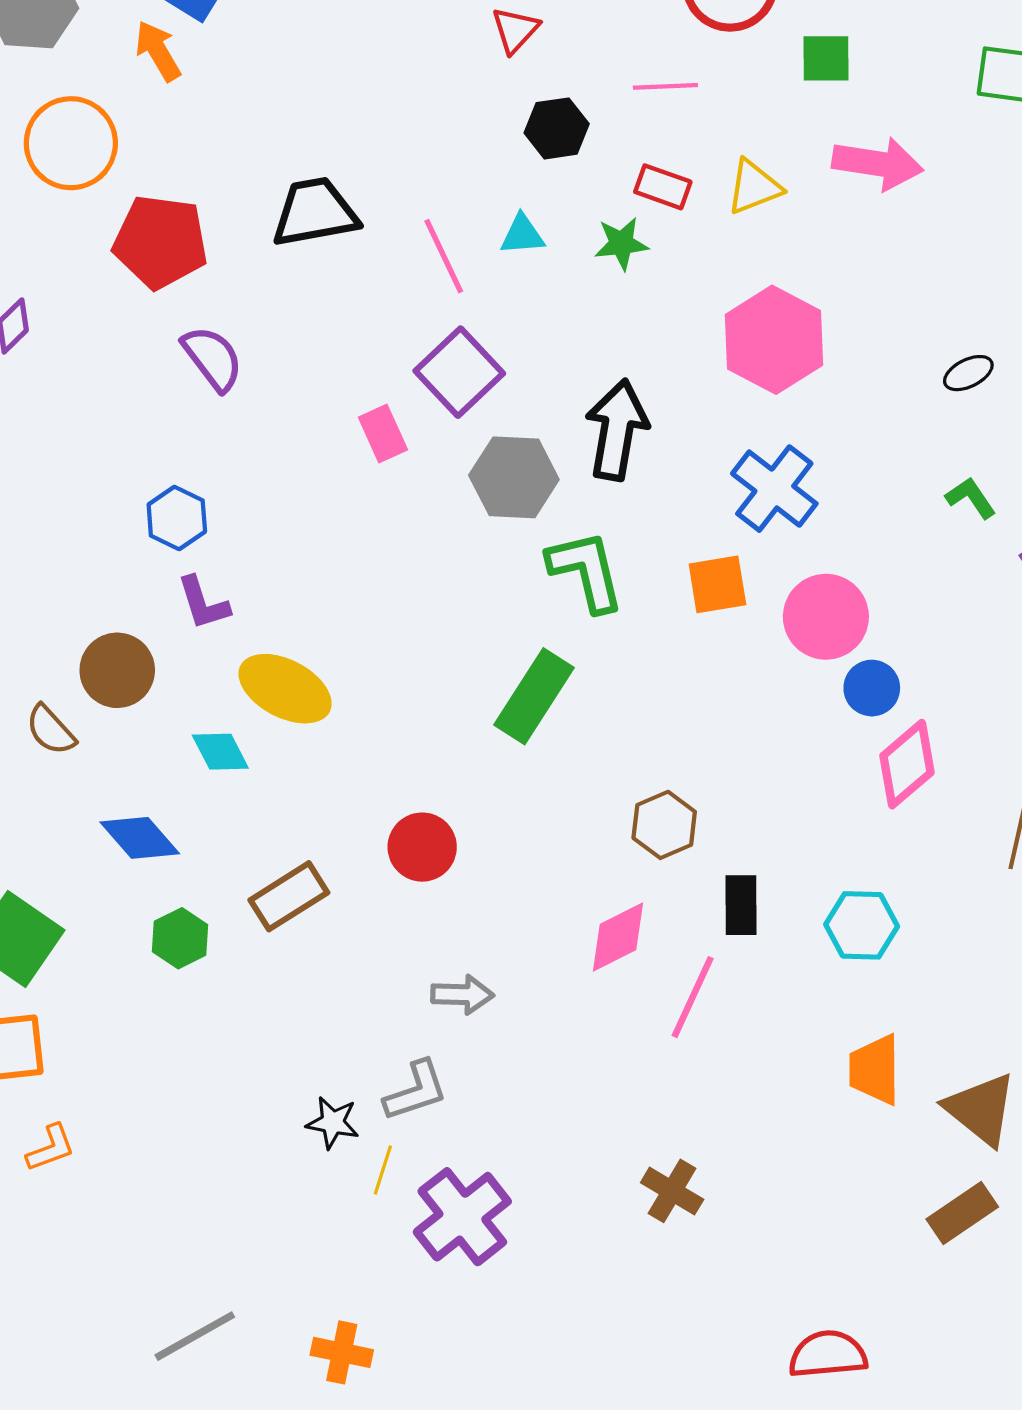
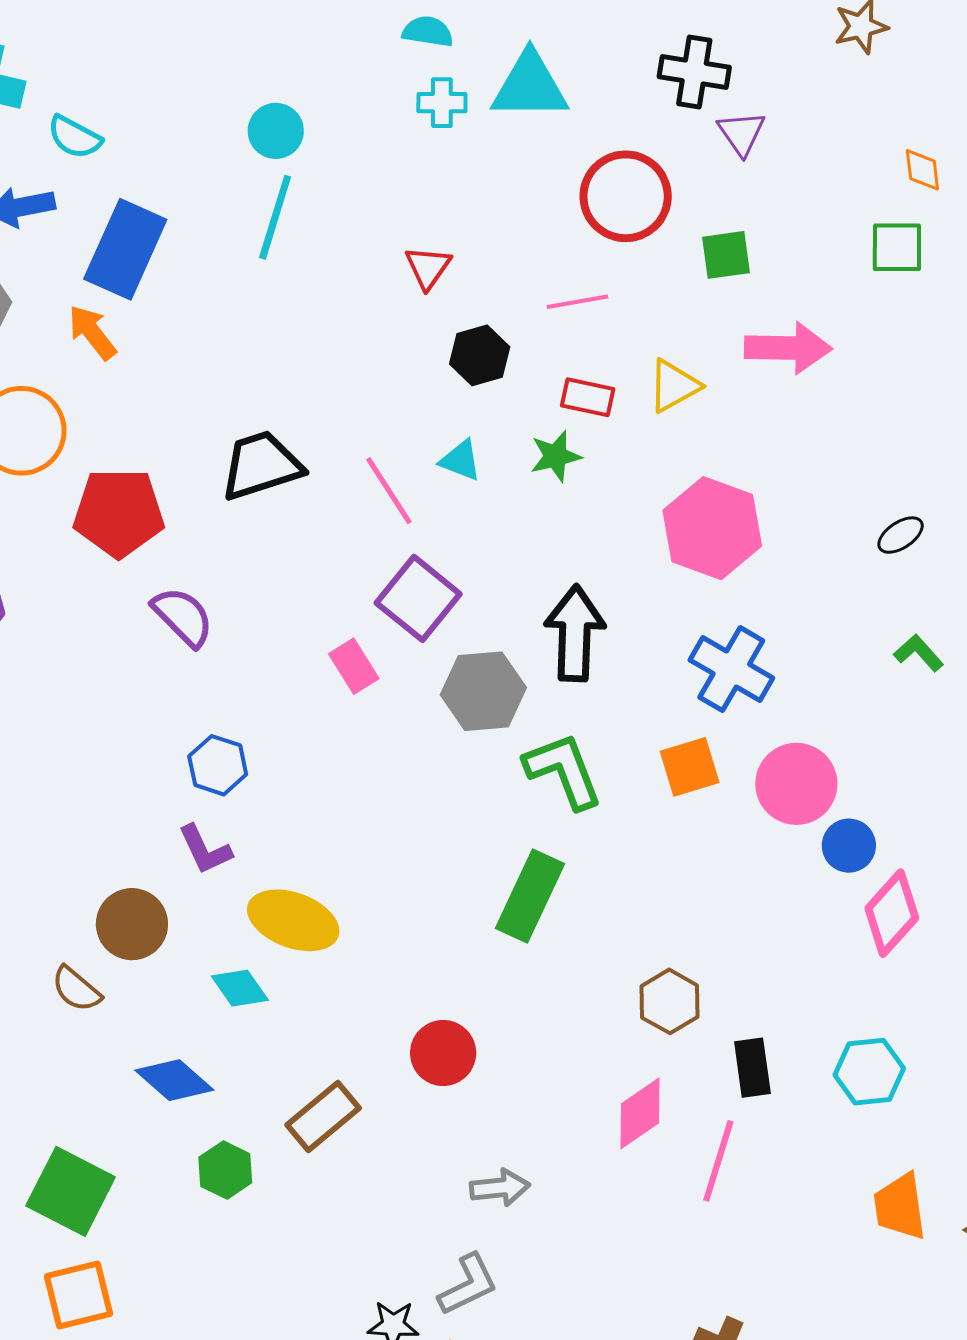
cyan triangle: (522, 235) -> (461, 460), turned 33
blue hexagon: (177, 518) -> (218, 765), moved

